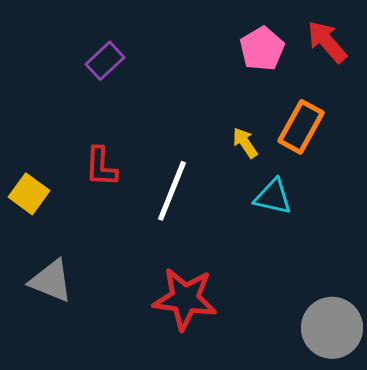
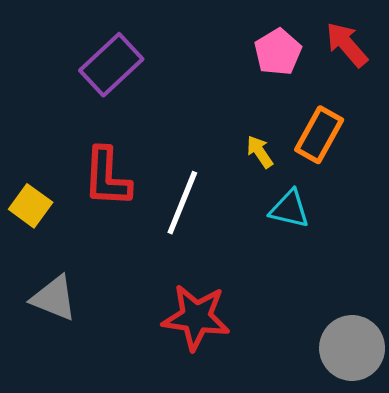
purple rectangle: (105, 61) -> (111, 65), size x1.5
red L-shape: (101, 167) -> (107, 177), size x1.4

